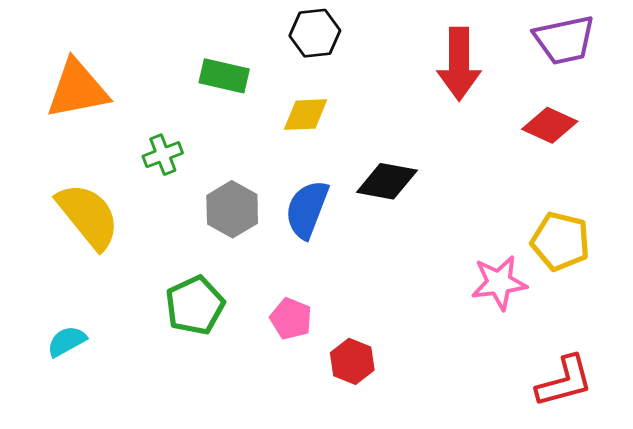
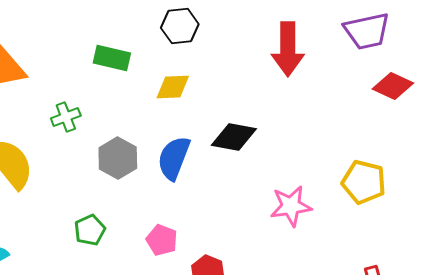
red diamond: (550, 125) -> (393, 86), moved
pink star: (499, 283) -> (291, 206), moved
green pentagon: (195, 305) -> (90, 230), size x0.7

